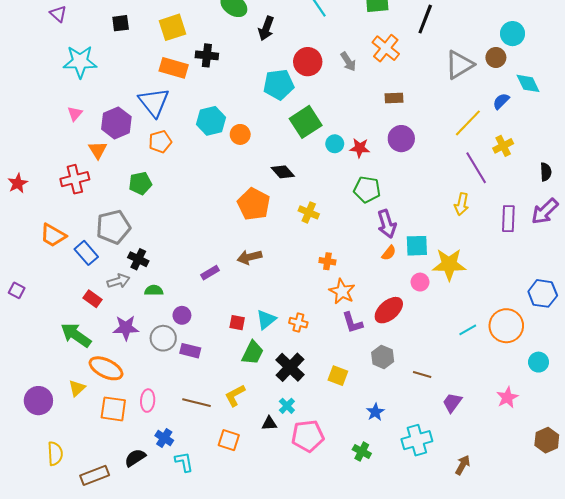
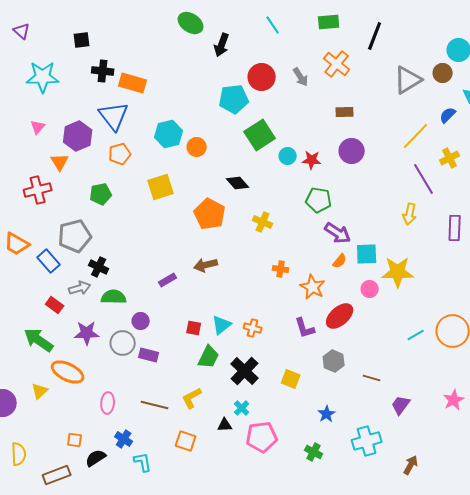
yellow square: (173, 27) -> (161, 187), moved
black cross: (207, 55) -> (103, 71), moved
purple arrow: (387, 224) -> (338, 233), turned -40
green semicircle: (154, 290) -> (114, 297), size x1.4
orange star: (342, 291) -> (313, 287), moved
orange square: (113, 409) -> (75, 440), moved, size x0.6

